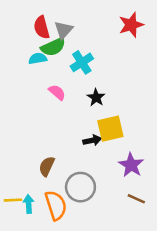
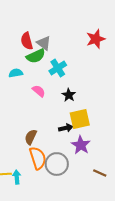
gray triangle: (64, 30) -> (44, 43), turned -35
cyan semicircle: (38, 59) -> (16, 73), moved
purple star: (131, 165) -> (81, 145), moved
brown semicircle: (47, 166) -> (31, 137), moved
orange semicircle: (56, 205) -> (38, 158), moved

